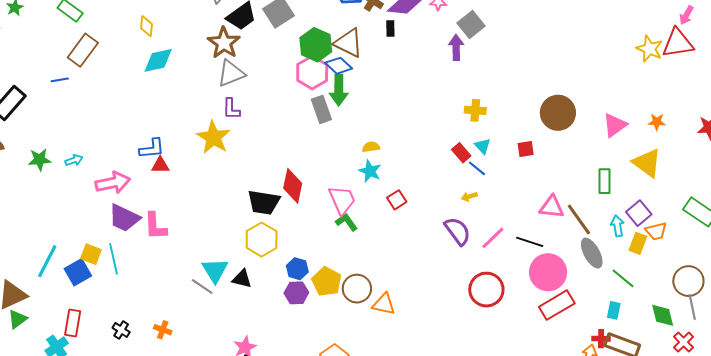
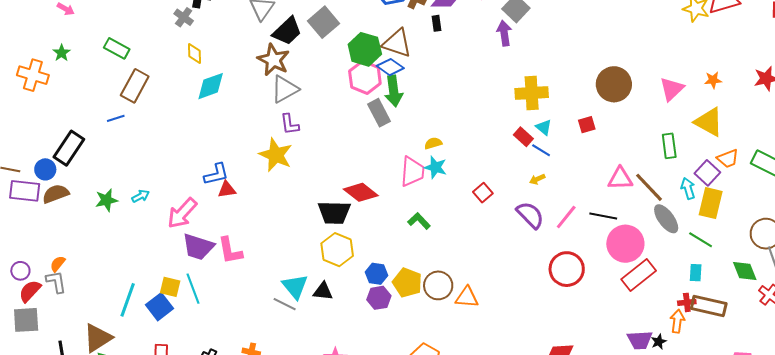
yellow cross: (475, 110) -> (532, 93), size x1.5
pink arrow: (113, 183) -> (182, 213), turned 152
red diamond: (293, 186) -> (361, 192), turned -56
pink trapezoid: (342, 200) -> (412, 172), moved, turned 36
red square: (397, 200) -> (483, 193), moved
orange trapezoid: (656, 231) -> (728, 158), moved
yellow rectangle: (638, 243) -> (711, 203), size x1.4

